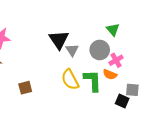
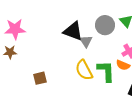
black triangle: (59, 40) -> (73, 31), turned -35
gray circle: (100, 50) -> (105, 25), moved

